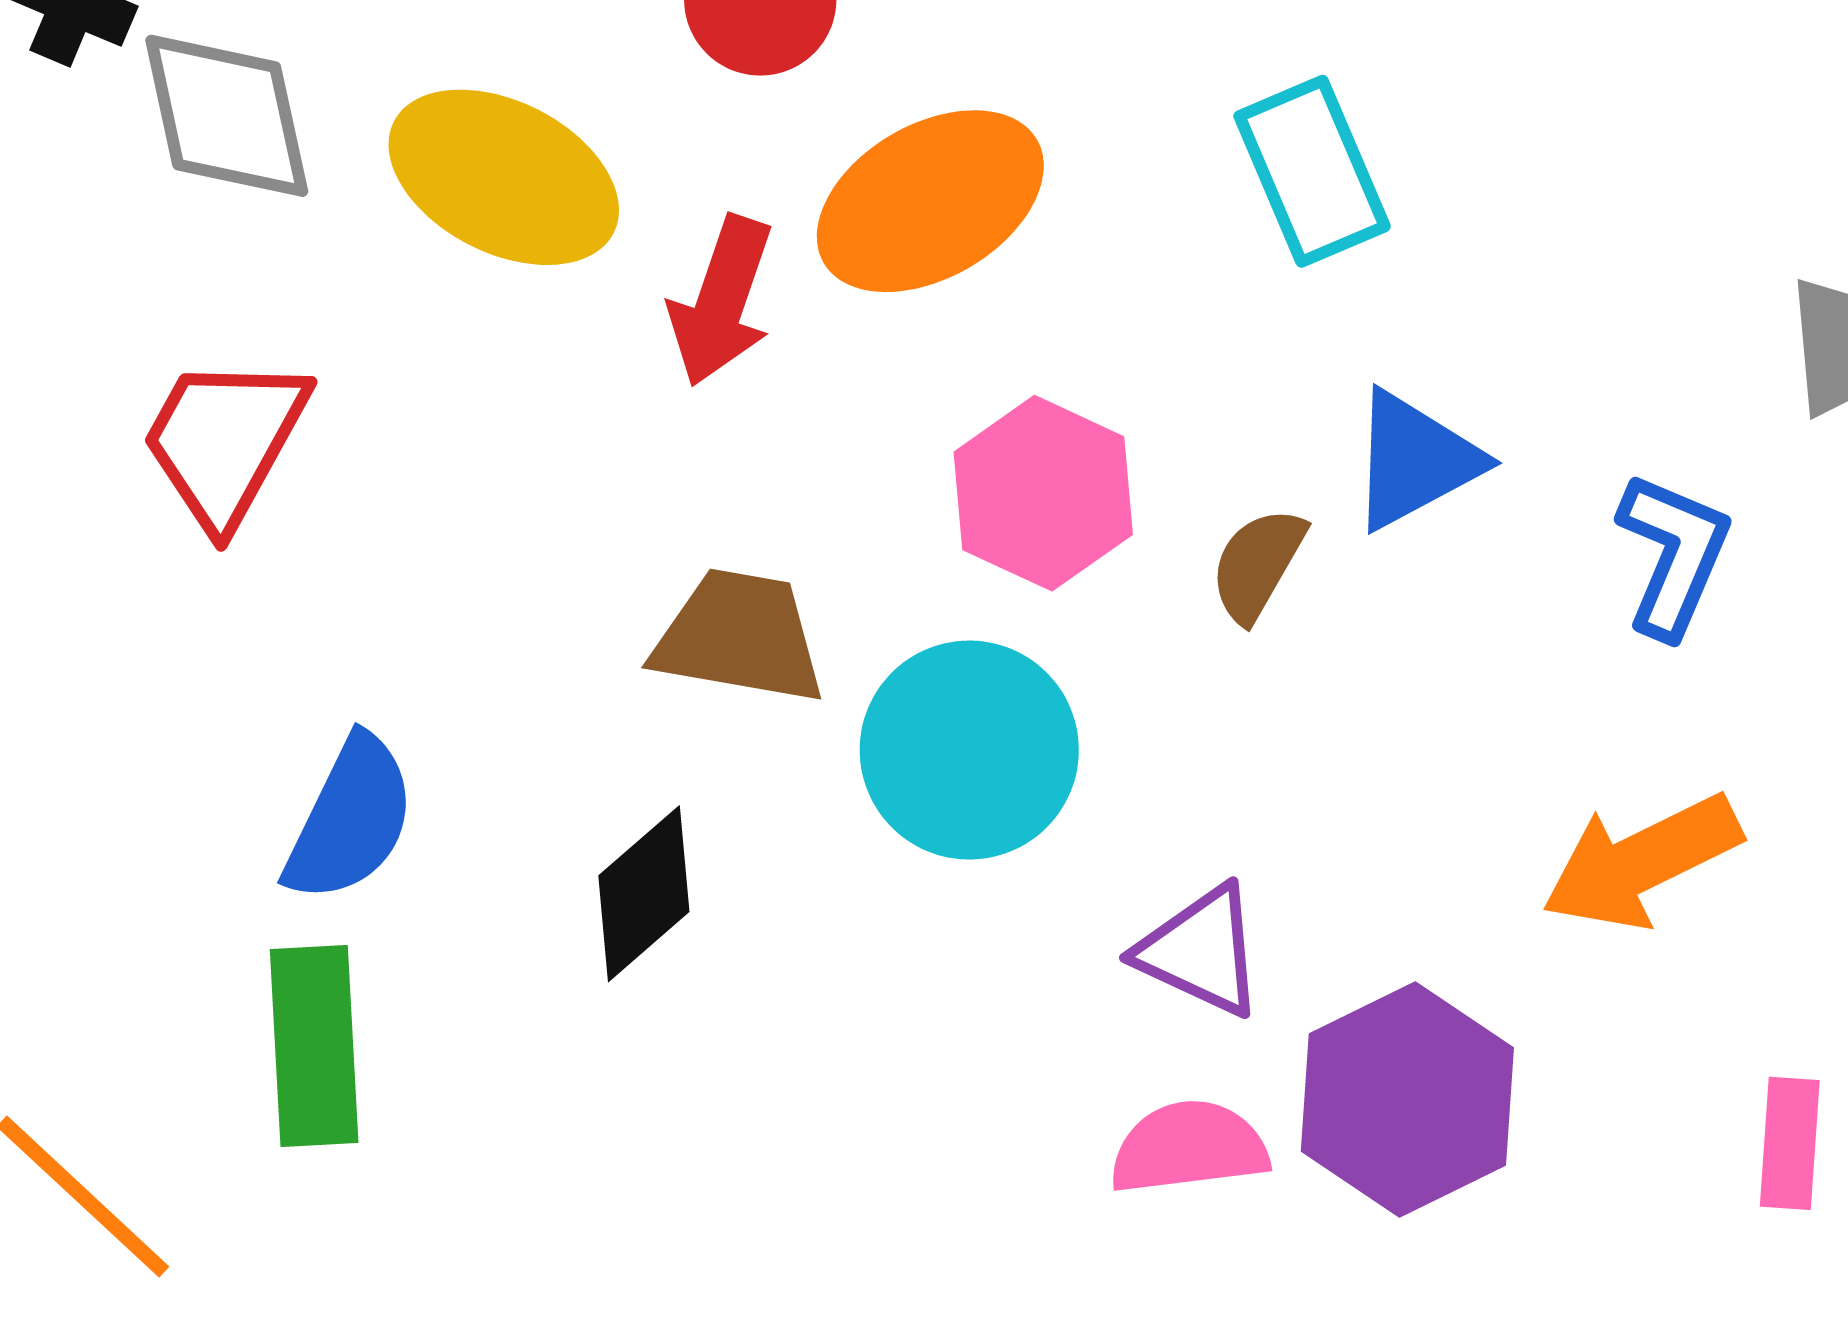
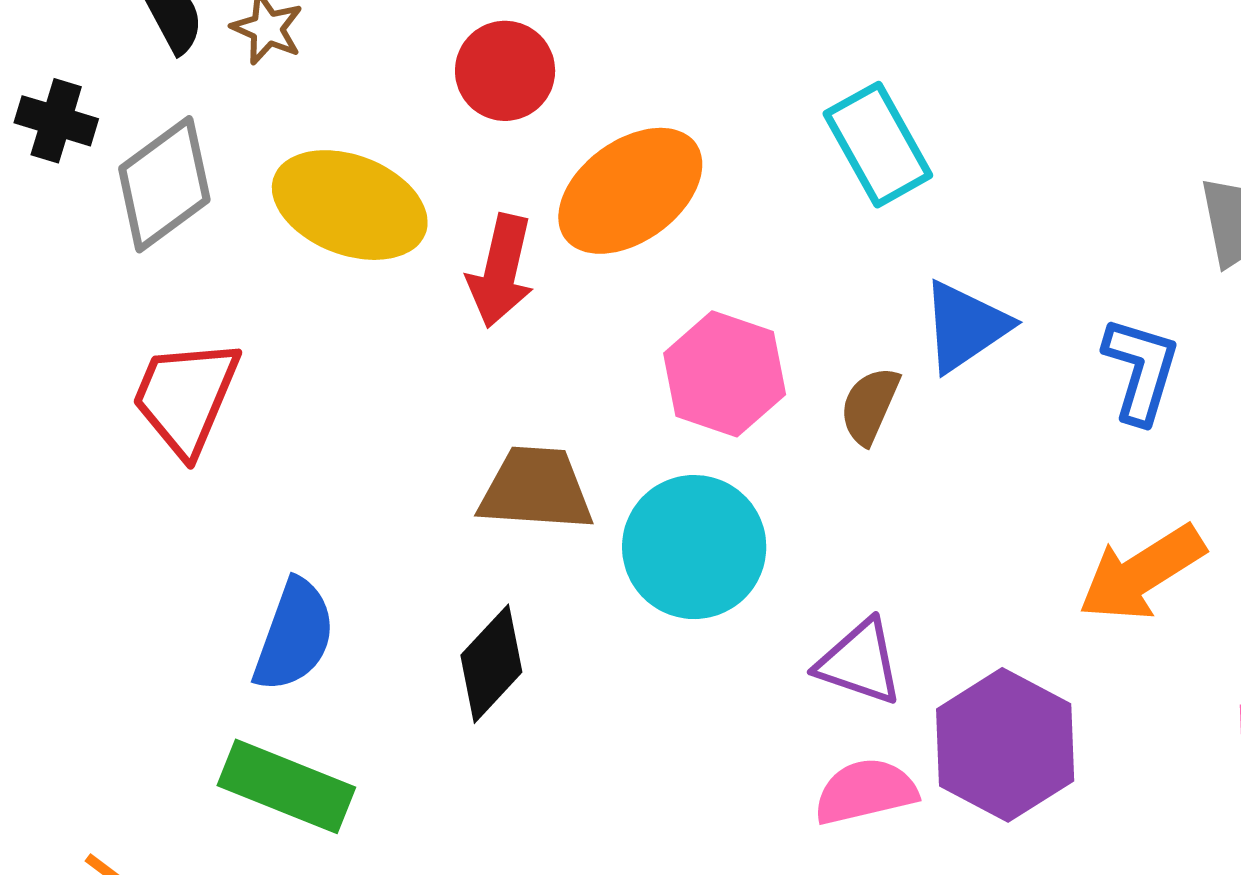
gray diamond: (227, 116) -> (164, 184), turned 72
green rectangle: (314, 1046) -> (286, 786), turned -59

